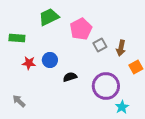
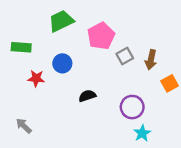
blue circle: (50, 60) -> (62, 63), moved
purple circle: (106, 86) -> (132, 107), size x0.7
cyan star: (122, 107) -> (142, 133), moved

